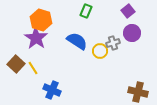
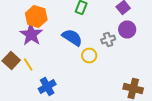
yellow circle: (100, 51) -> (89, 56), moved
blue cross: (52, 90) -> (47, 86), turned 36

